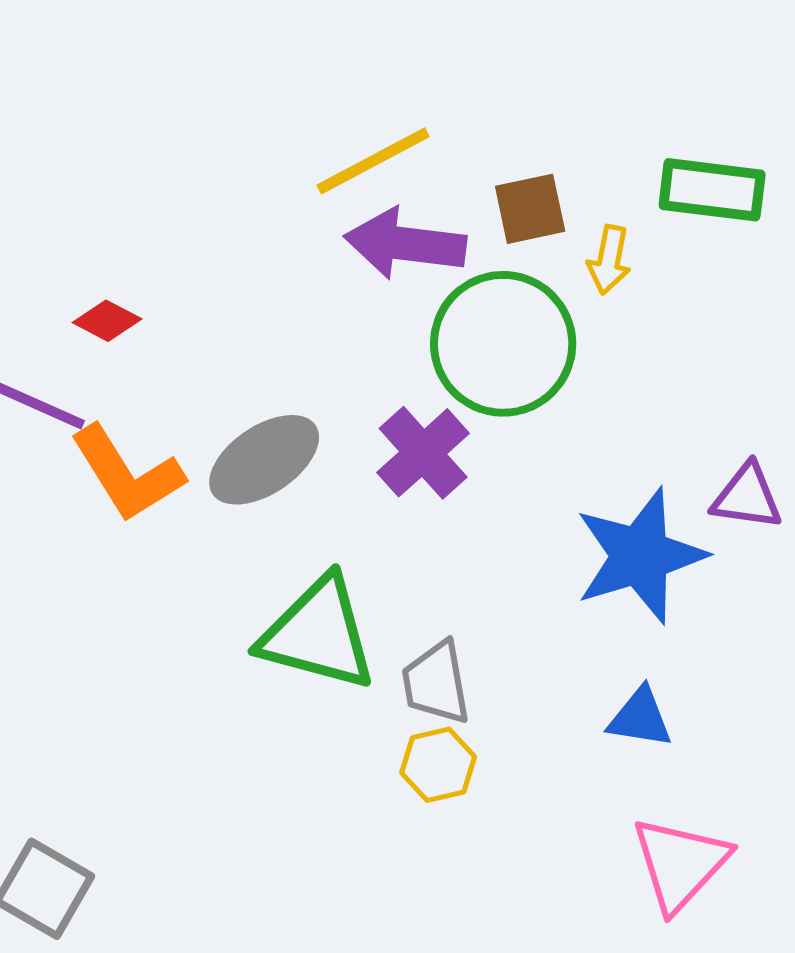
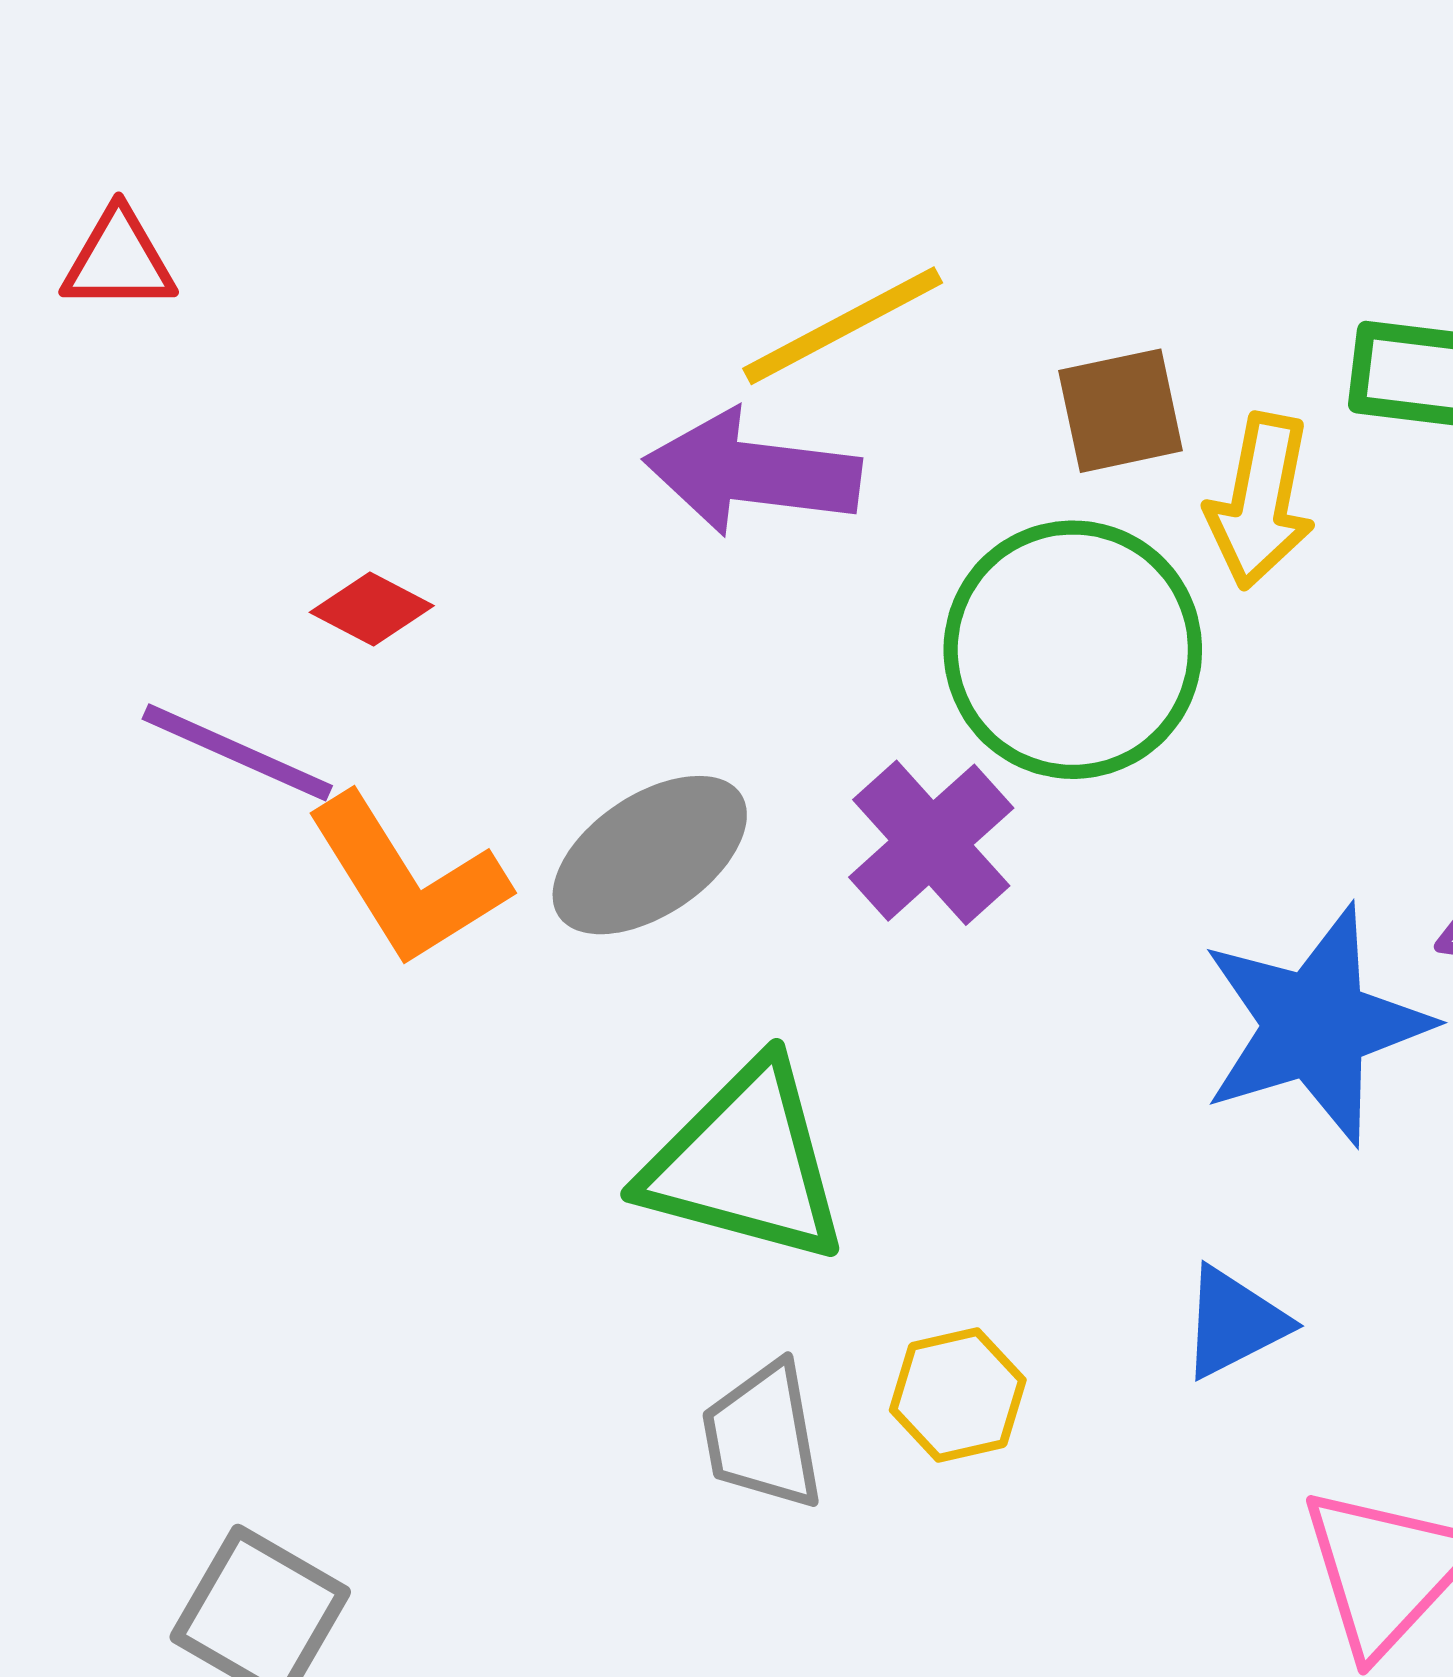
purple arrow: (405, 244) -> (752, 473), moved
yellow arrow: (609, 260) -> (1260, 501), size x1.4
gray trapezoid: (436, 683) -> (763, 1436), moved
blue triangle: (640, 718) -> (1234, 1322), moved, turned -36

